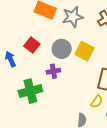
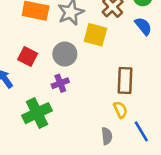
yellow square: (84, 51) -> (95, 35), moved
yellow semicircle: (97, 101) -> (120, 110), turned -48

